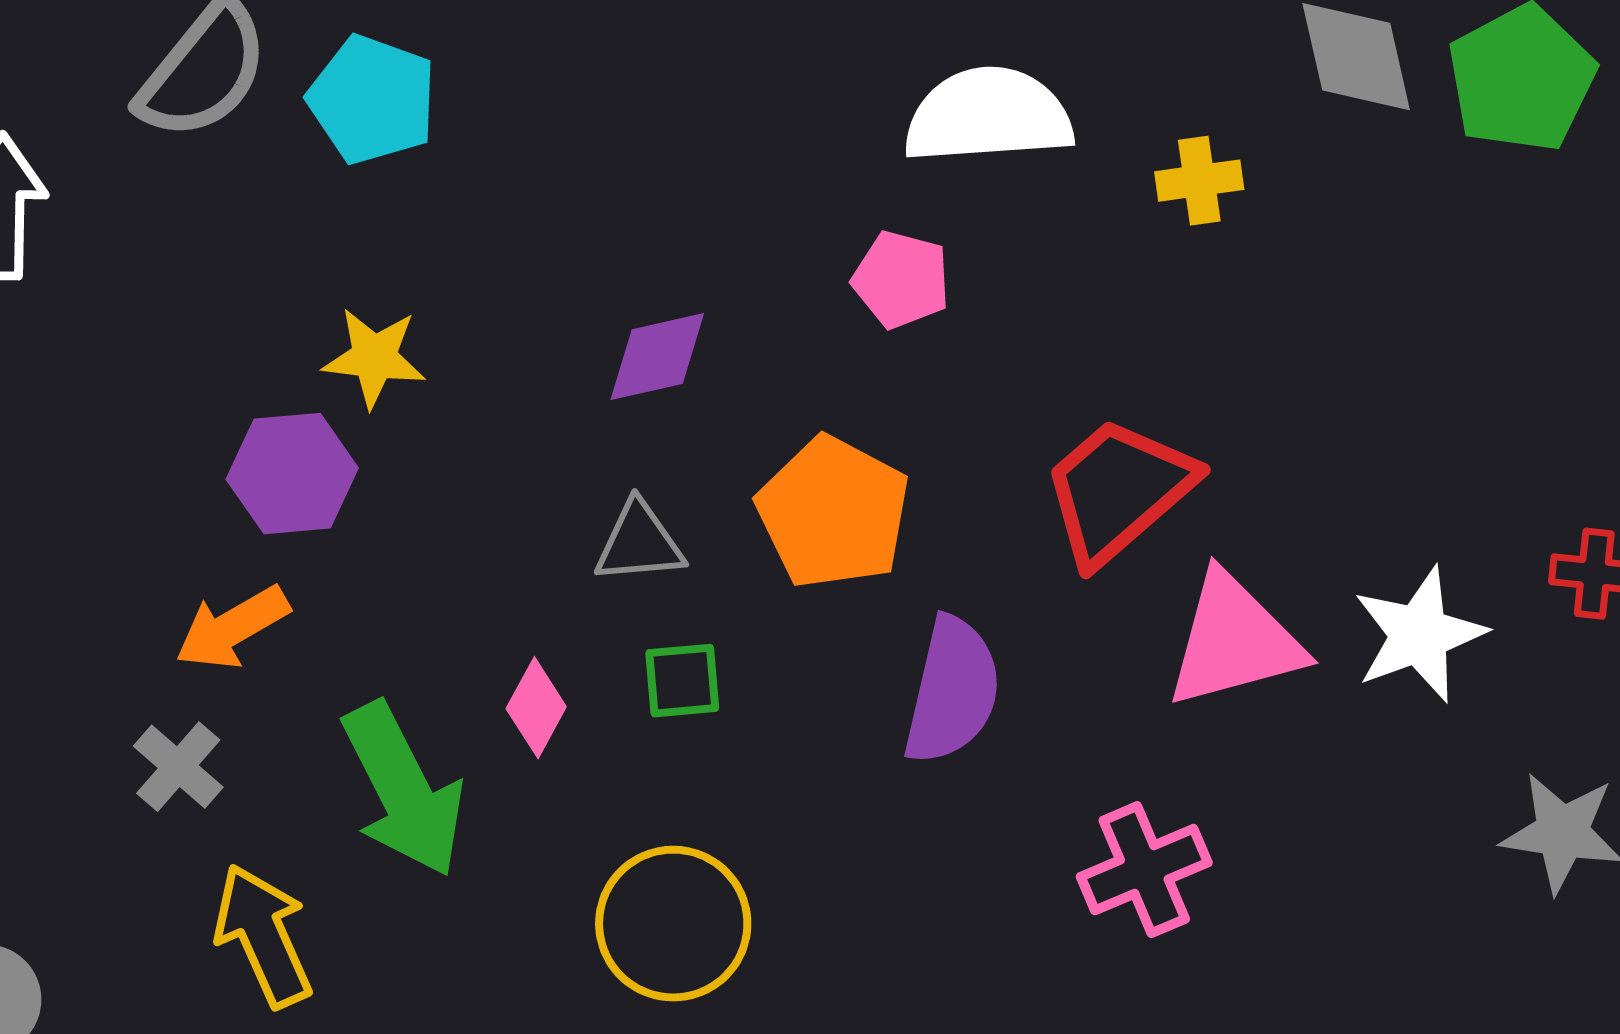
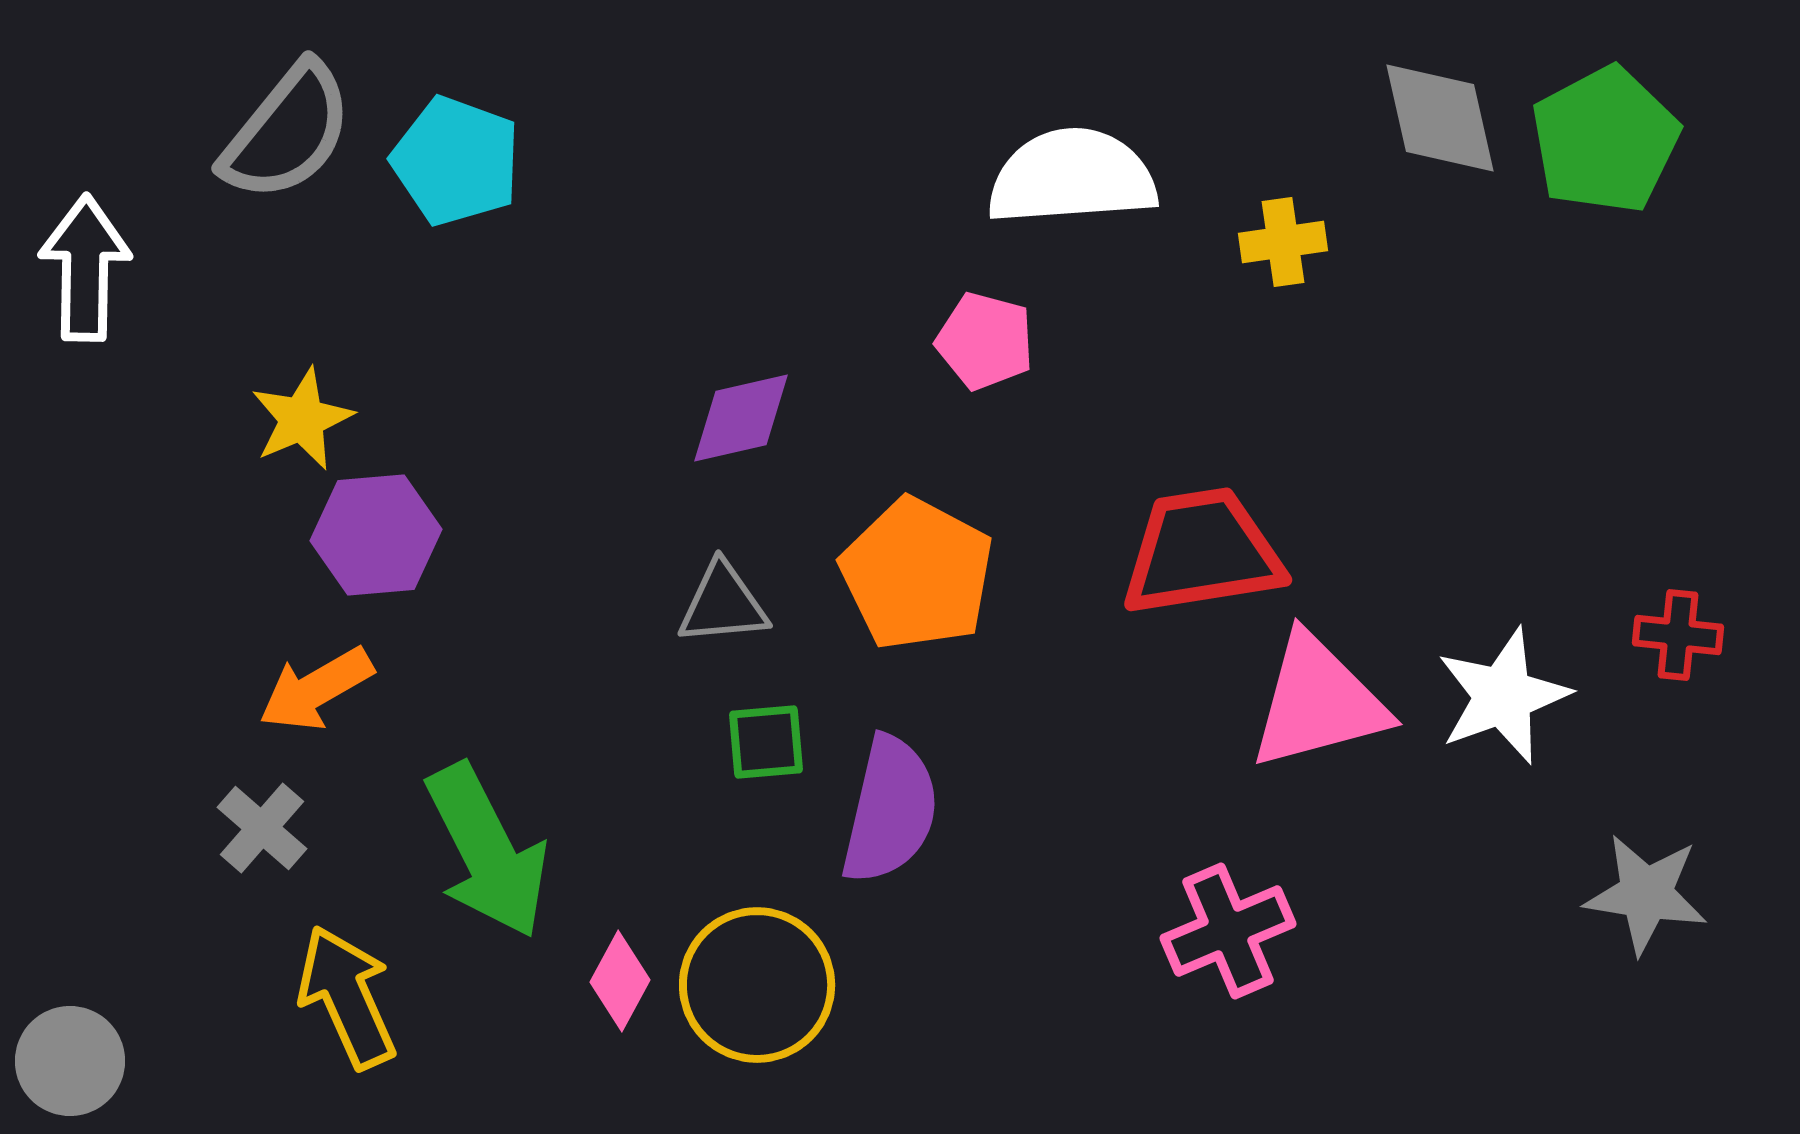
yellow star: (374, 358) -> (302, 419), moved, turned -30
red trapezoid: (1118, 491) -> (1202, 552), turned 32
purple semicircle: (952, 691) -> (890, 810), moved
pink diamond: (536, 708) -> (620, 981), moved

